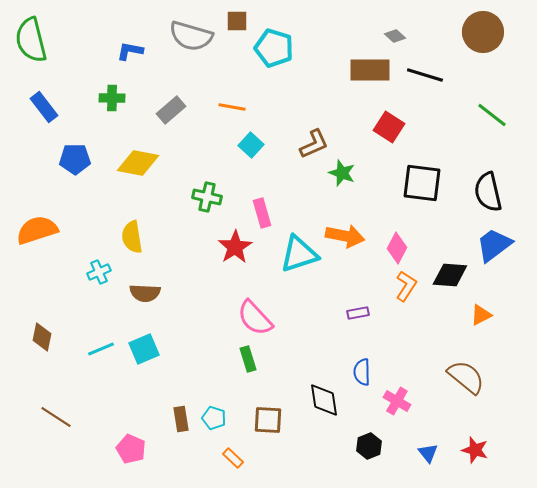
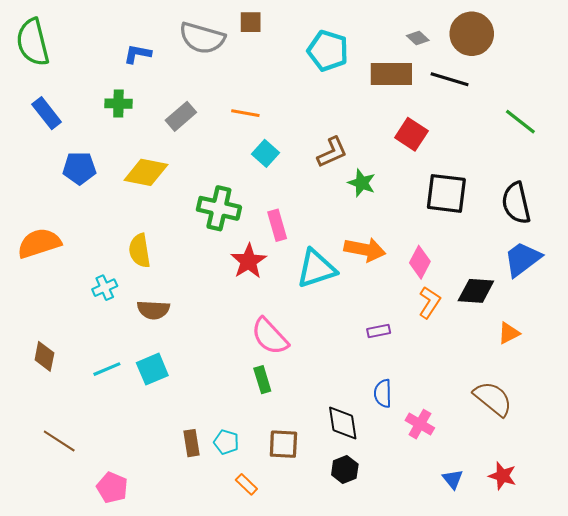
brown circle: (483, 32) -> (472, 34), moved
cyan pentagon: (274, 48) -> (328, 51), moved
green cross: (207, 197) -> (219, 208), size x1.4
black hexagon: (369, 446) -> (345, 470), moved
pink pentagon: (131, 449) -> (112, 488), moved

